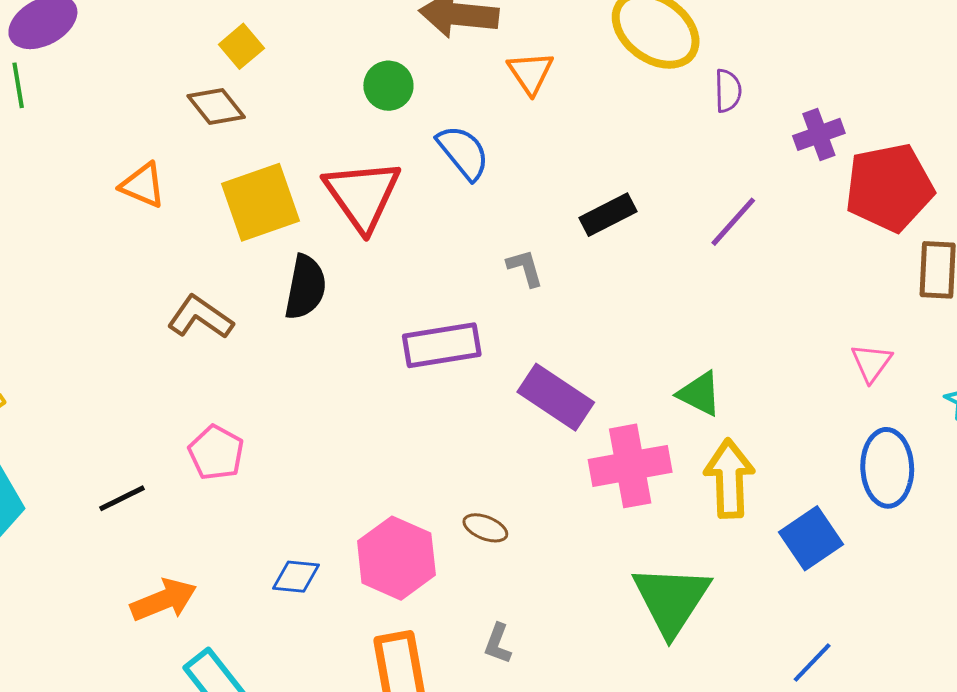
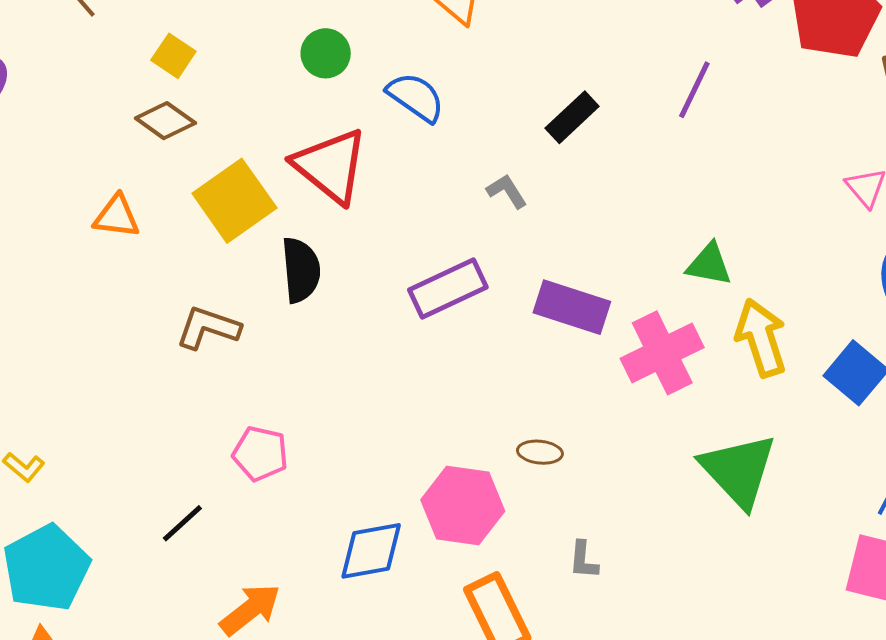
blue diamond: (296, 577) -> (371, 551), size x1.5

